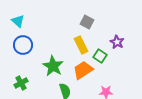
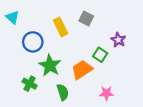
blue circle: (23, 45) -> (33, 42), moved
yellow rectangle: (81, 45) -> (61, 27), moved
green cross: (21, 83) -> (30, 84), moved, turned -32

